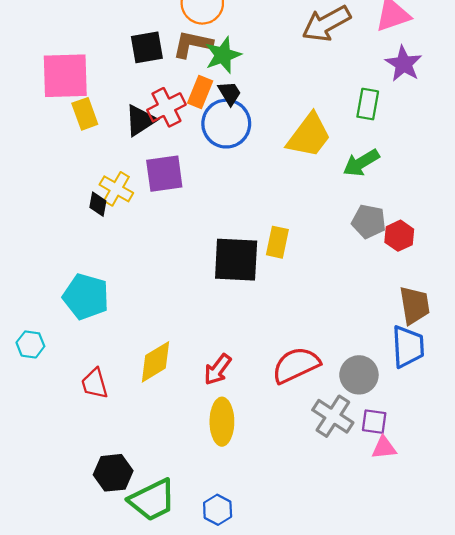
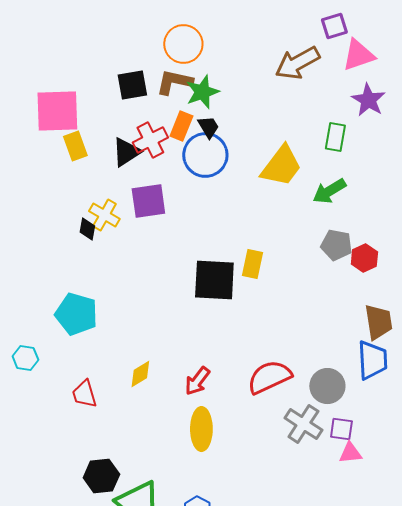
yellow diamond: (156, 362) -> (140, 374), size x0.7

